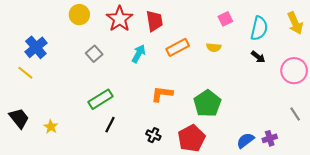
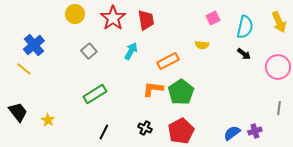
orange rectangle: (178, 47) -> (168, 61), moved
green pentagon: (207, 103) -> (181, 92), moved
gray line: (295, 114) -> (279, 108), turned 40
black line: (110, 125) -> (104, 132), moved

